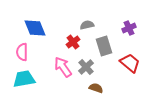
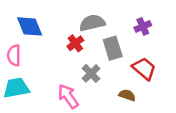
gray semicircle: (87, 25) -> (92, 23), size x1.5
pink arrow: (63, 67) -> (68, 96), moved
brown semicircle: (96, 88) -> (127, 95), moved

